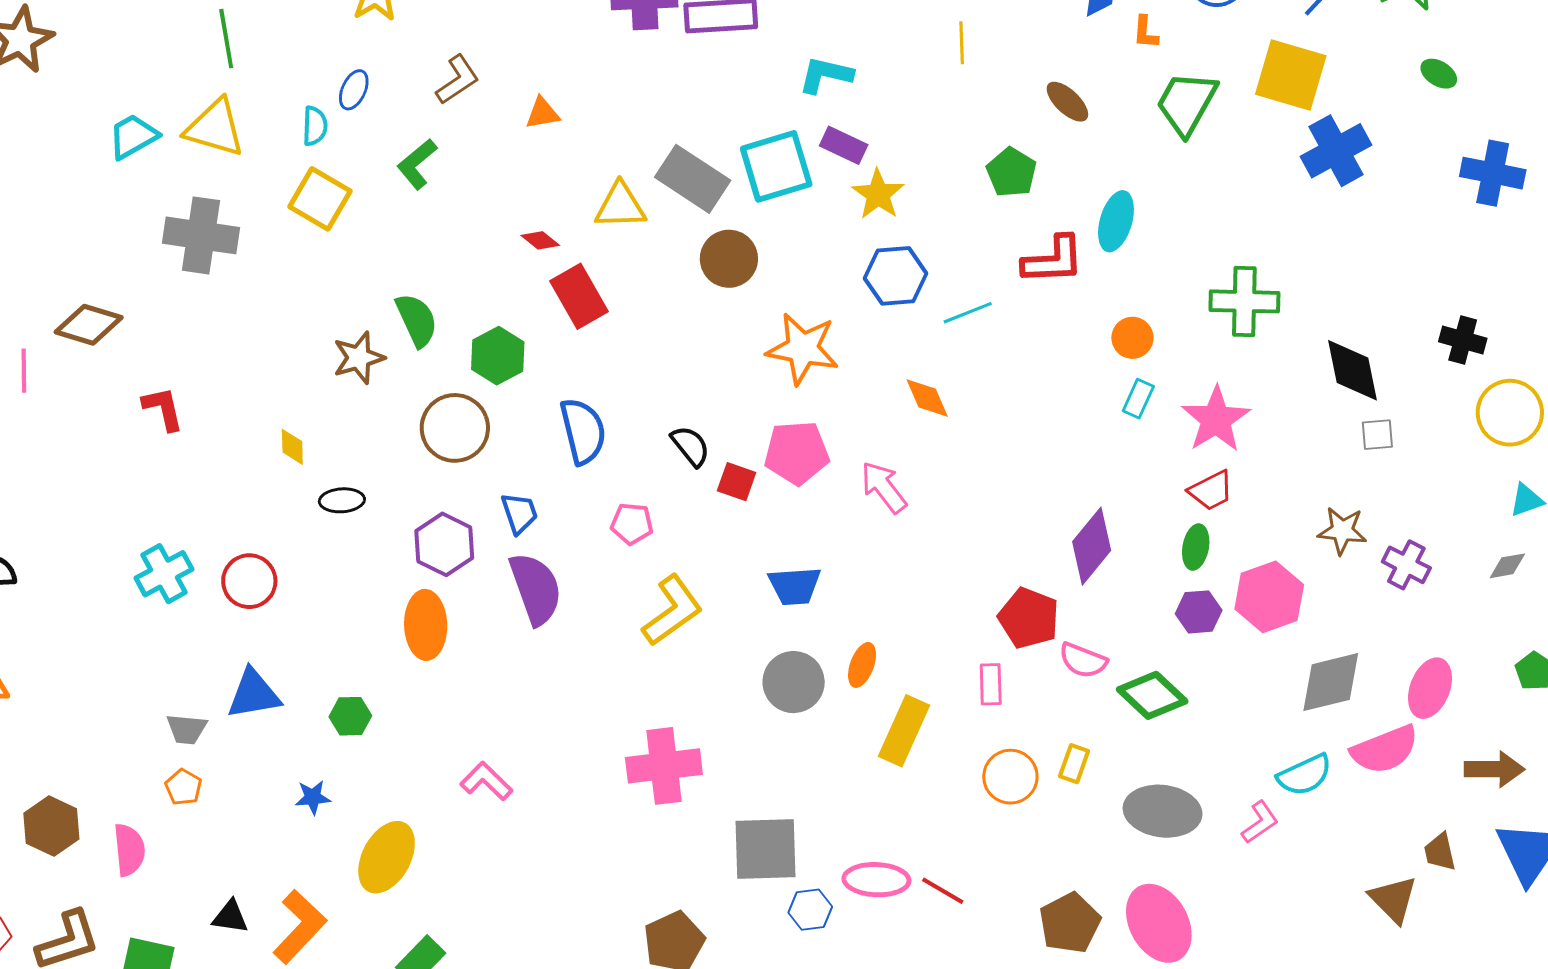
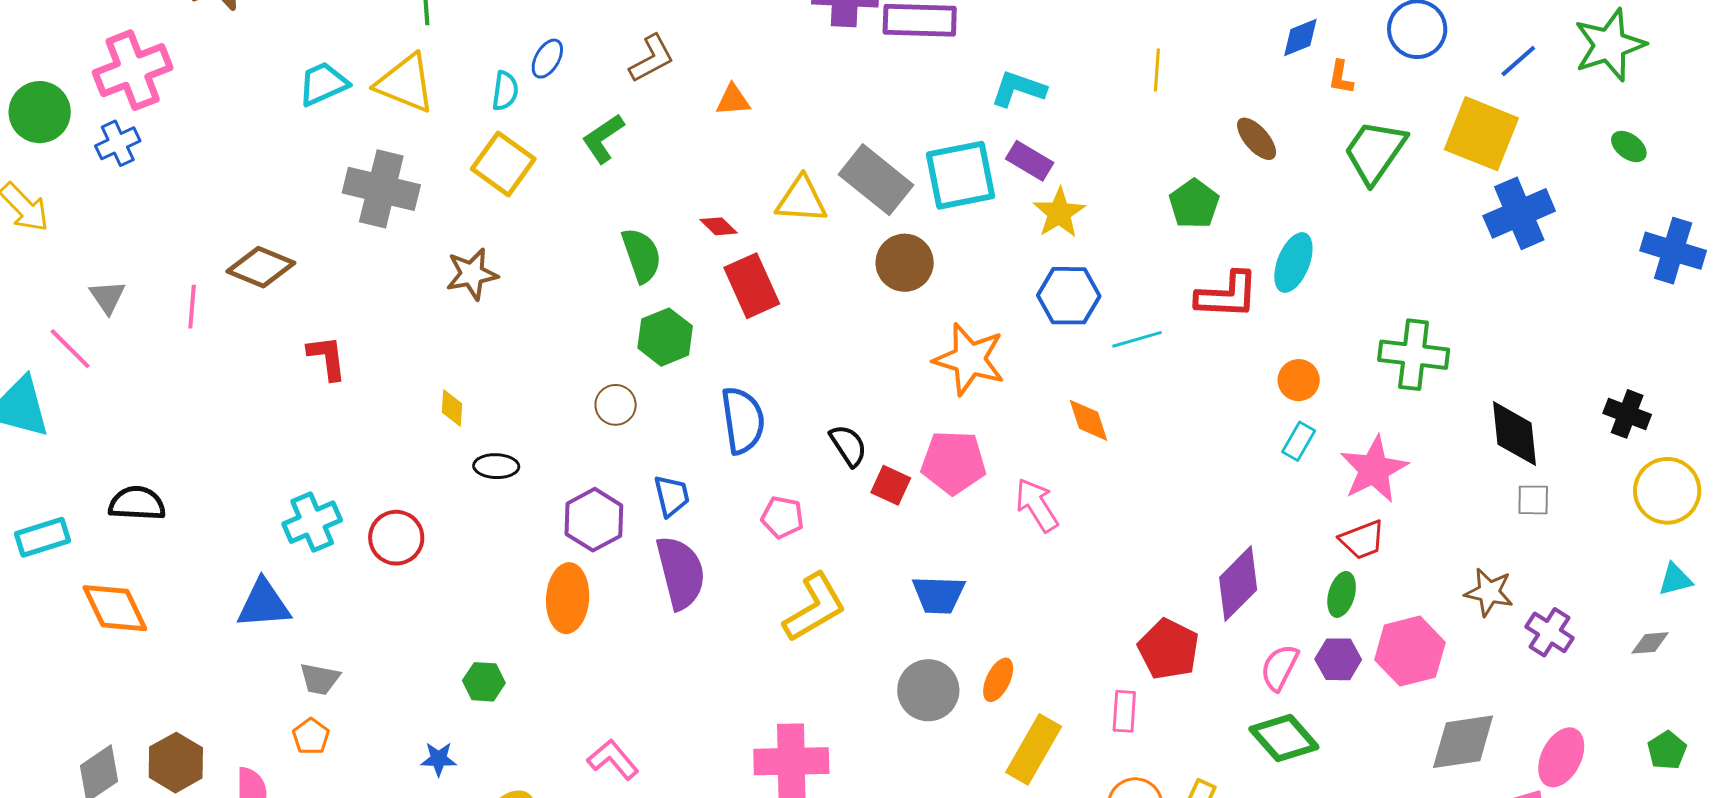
green semicircle: (417, 320) -> (641, 255), moved
brown star: (359, 358) -> (472, 274), moved
brown circle: (455, 428) -> (616, 405), size x0.6
pink semicircle: (1083, 660) -> (1280, 667), moved, turned 90
blue triangle: (254, 694) -> (264, 604), moved

